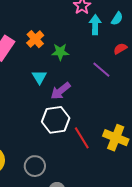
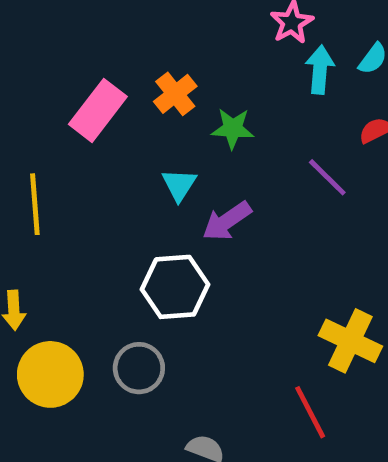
white hexagon: (56, 120) -> (175, 287), moved
red line: (82, 138) -> (310, 412), moved
gray circle: (35, 166) -> (139, 368), moved

